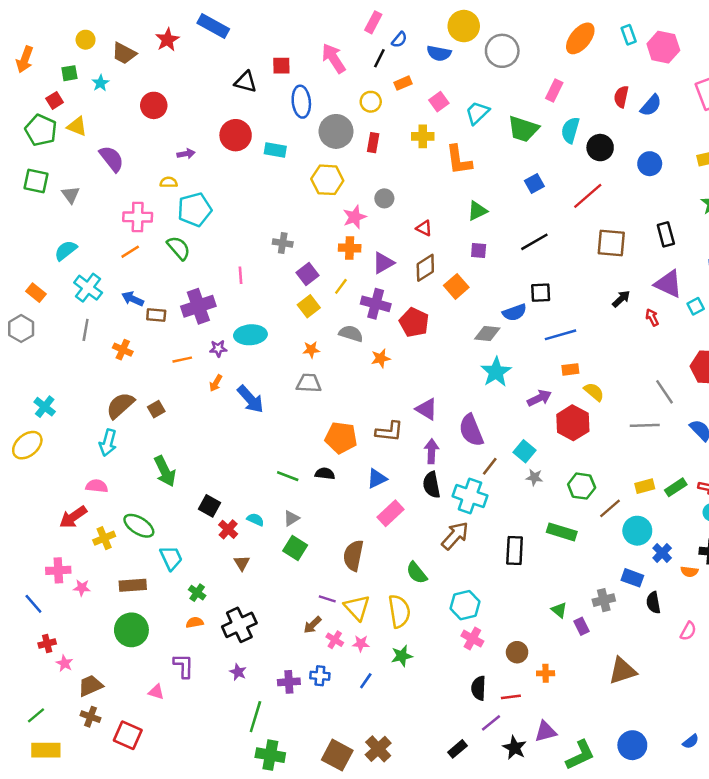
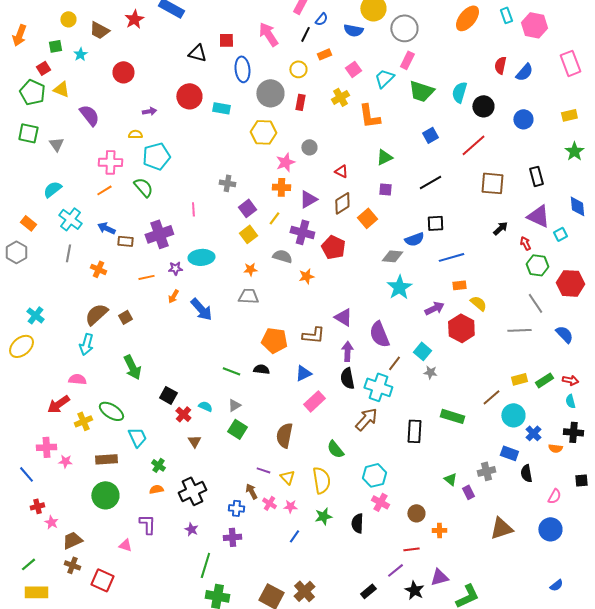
pink rectangle: (554, 91) -> (407, 60), moved
yellow cross: (423, 136) -> (340, 97), turned -30
green hexagon: (582, 486) -> (537, 265), moved
yellow triangle: (357, 608) -> (287, 477), size x0.7
brown arrow: (312, 625) -> (251, 491), turned 105
blue cross: (320, 676) -> (236, 508), moved
black semicircle: (479, 688) -> (357, 523), moved
blue circle: (632, 745) -> (550, 529), moved

